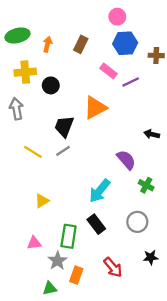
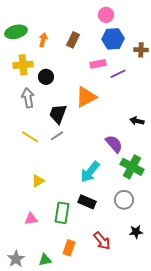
pink rectangle: (108, 71) -> (98, 64), turned -49
gray arrow: (16, 109) -> (28, 98), moved
green cross: (146, 185) -> (132, 167), size x1.6
black rectangle: (96, 224) -> (87, 202), turned -30
gray star: (57, 261) -> (16, 259), moved

